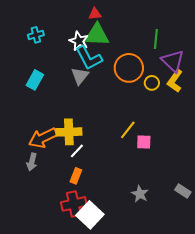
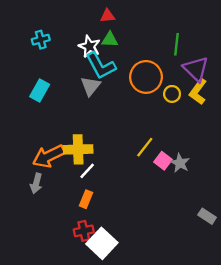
green triangle: (97, 35) -> (110, 40), size x0.6
pink square: (144, 142) -> (163, 161), turned 35
gray star: (140, 194) -> (180, 163), moved
red cross: (74, 204) -> (84, 231), size x0.7

